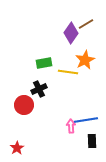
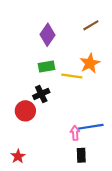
purple diamond: (71, 33) -> (48, 35), moved
black rectangle: (92, 141) -> (81, 155), moved

